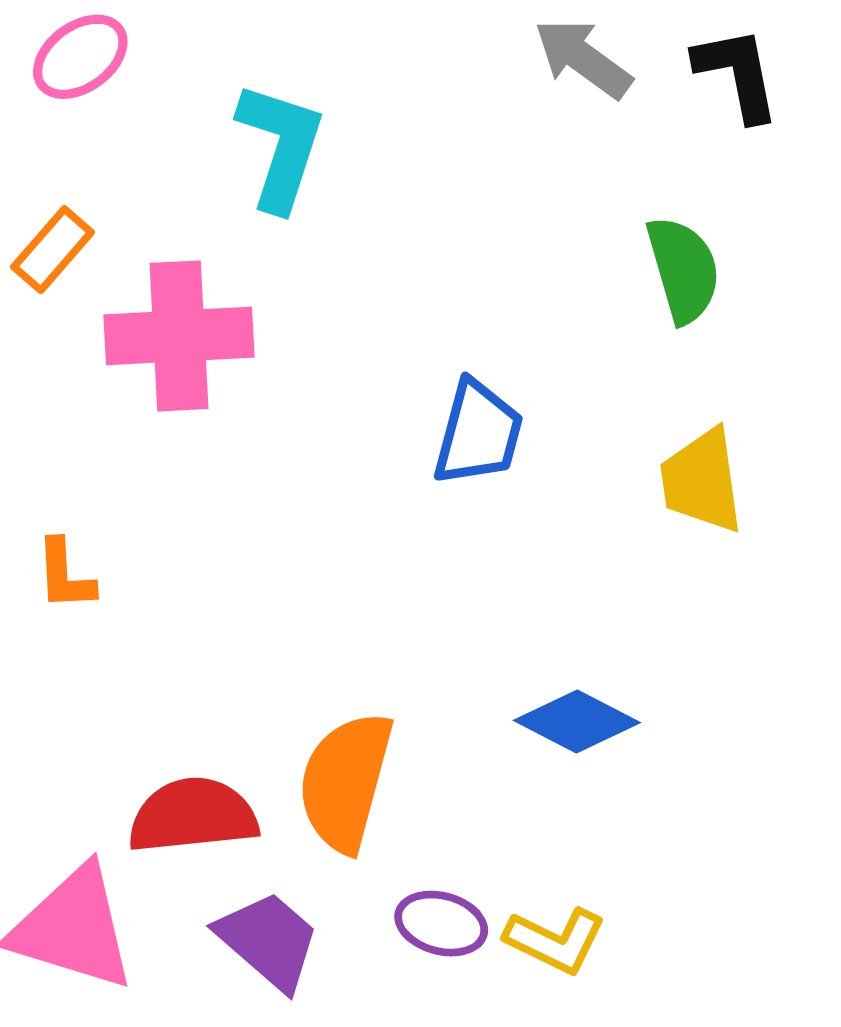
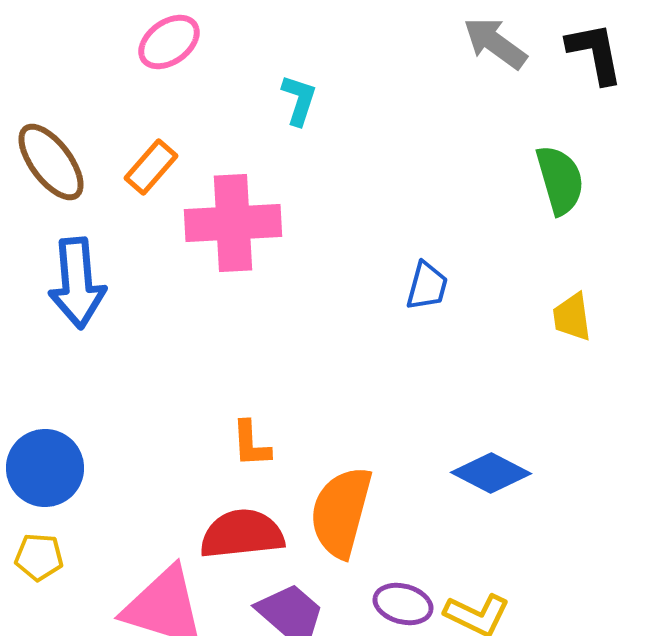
cyan L-shape: (281, 146) -> (299, 100), size x0.6
blue trapezoid: (478, 433) -> (427, 286), size x0.7
yellow trapezoid: (702, 481) -> (572, 317), size x0.7
orange L-shape: (65, 575) -> (251, 444), moved

